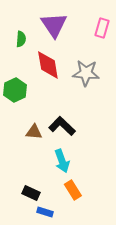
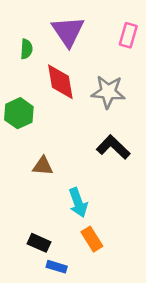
black L-shape: (62, 126) -> (113, 147), moved

